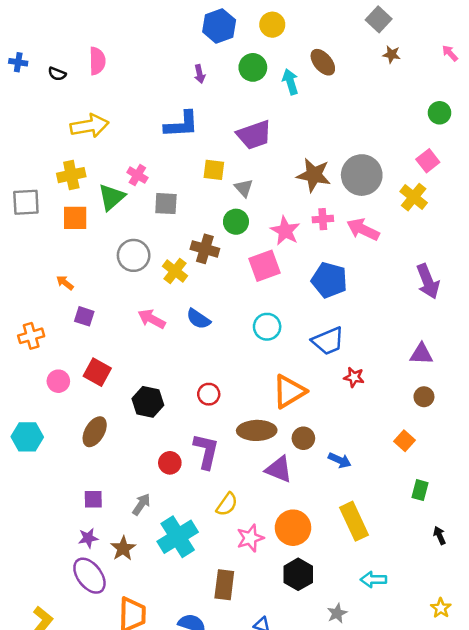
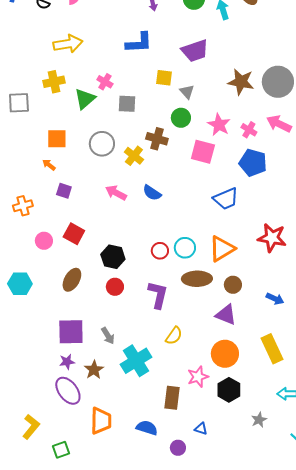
orange square: (75, 218) -> (57, 139), moved
pink cross: (323, 219) -> (249, 130), moved, turned 35
pink square: (264, 266) -> (203, 152), turned 35
cyan circle: (267, 327) -> (185, 248), moved
blue trapezoid: (328, 341) -> (226, 199), moved
red star: (354, 377) -> (272, 238), size x1.8
blue arrow: (340, 460) -> (275, 299), moved
red circle: (170, 463) -> (115, 287), moved
purple triangle: (279, 469) -> (226, 315), moved
purple square: (93, 499) -> (71, 332), size x1.8
gray arrow: (141, 504) -> (108, 336), turned 114
pink star: (250, 538) -> (198, 377), moved

